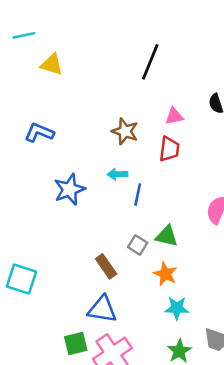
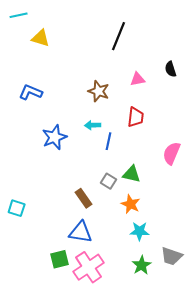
red trapezoid: (169, 149) -> (136, 117), moved
cyan square: (21, 279) -> (17, 208), size x0.7

